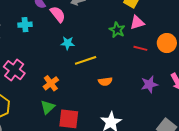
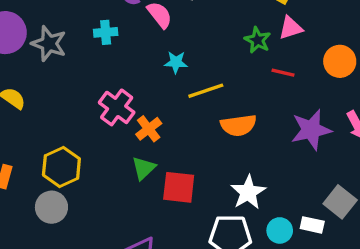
red line: (140, 48) -> (283, 73), moved
pink cross: (14, 70) -> (117, 107), moved
orange semicircle: (105, 81) -> (238, 125), size x1.5
purple star: (149, 84) -> (311, 130), size x1.4

